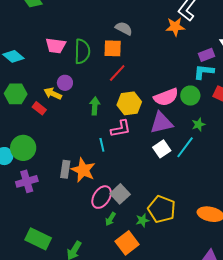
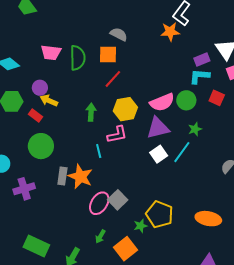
purple circle: (65, 83) -> (40, 88), moved
green circle: (23, 148) -> (41, 146), moved
green arrow: (110, 219) -> (100, 236), moved

